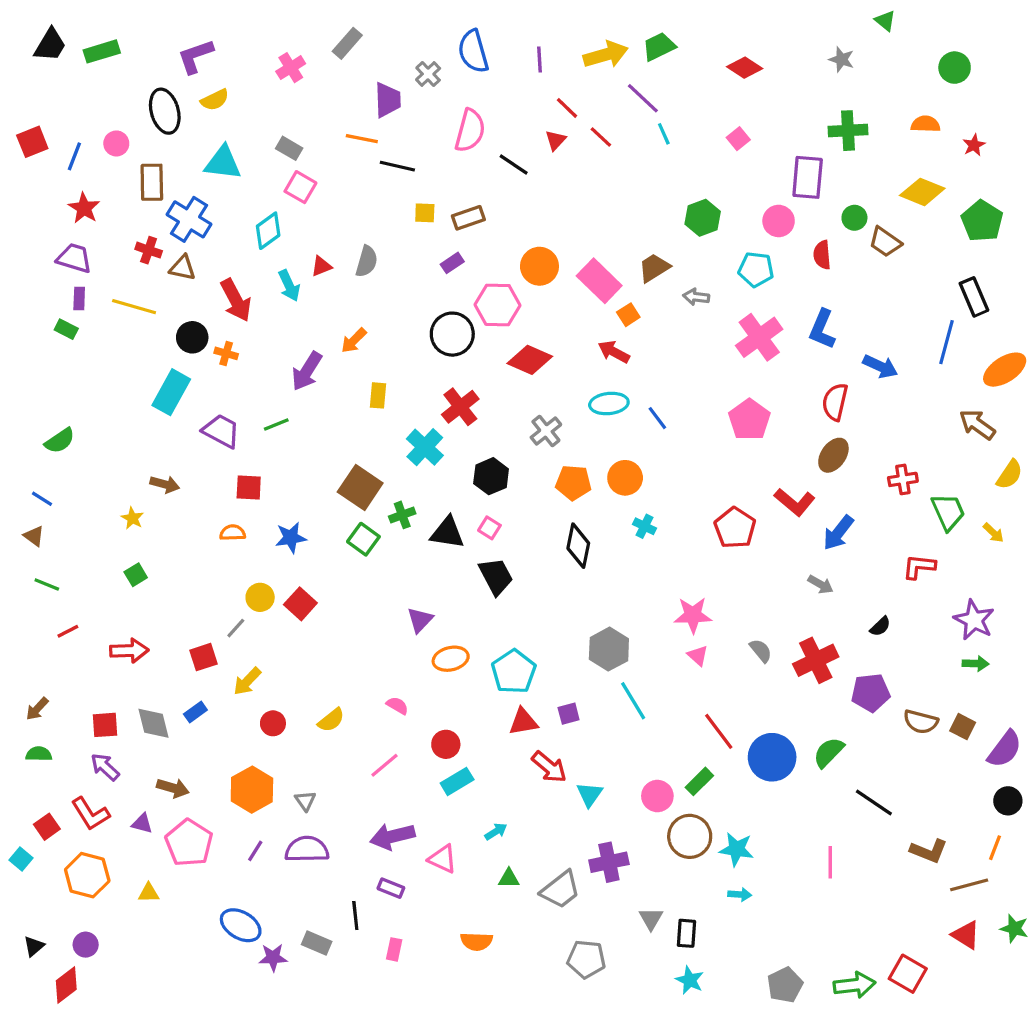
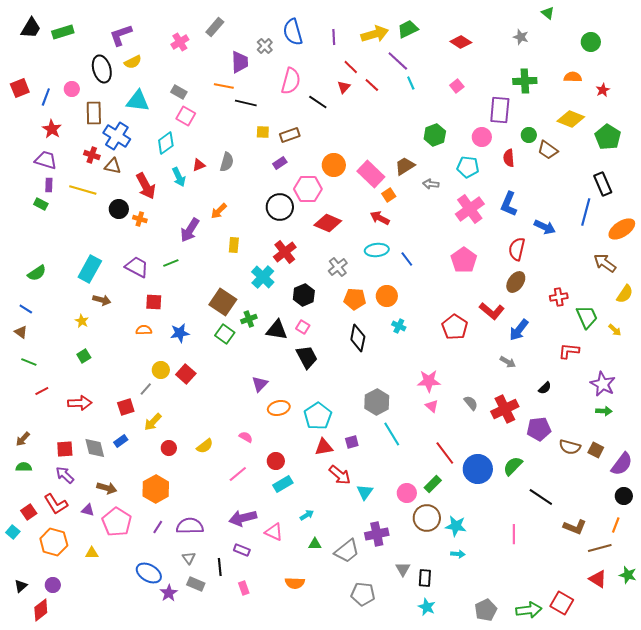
cyan rectangle: (171, 392) -> (90, 269), moved
gray triangle: (305, 801) -> (189, 558), moved
pink rectangle: (394, 949) -> (244, 588), turned -32
purple star: (273, 958) -> (169, 593), turned -30

